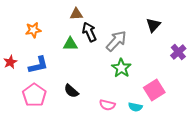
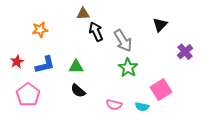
gray arrow: (116, 41) -> (123, 41), turned 105
green triangle: (70, 44) -> (76, 67), moved
pink pentagon: (34, 95) -> (28, 95), moved

